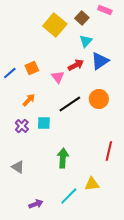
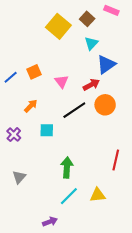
red arrow: (76, 65) -> (91, 85), moved
purple cross: (22, 126) -> (14, 135), moved
gray triangle: (18, 167) -> (19, 177), turned 40
cyan line: (69, 196) -> (69, 196), moved
purple arrow: (36, 204) -> (50, 222), moved

